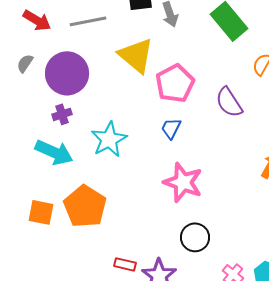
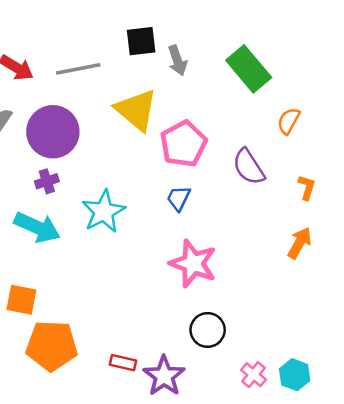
orange pentagon: (85, 206) -> (52, 346), moved, turned -30

